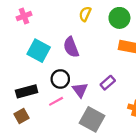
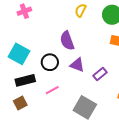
cyan square: (39, 51) -> (19, 54), moved
black circle: (60, 79) -> (50, 62), moved
purple triangle: (80, 90) -> (77, 65), moved, turned -35

